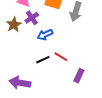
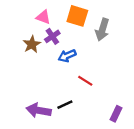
black line: (43, 60) -> (65, 105), moved
purple rectangle: (79, 76) -> (116, 114), moved

